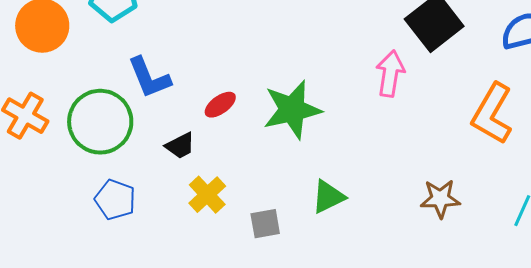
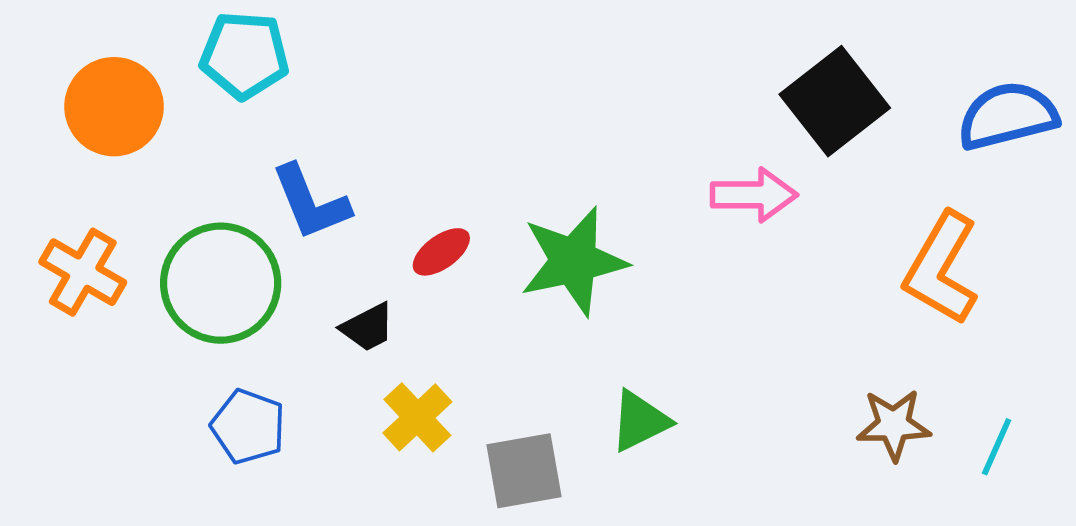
pink arrow: (390, 74) -> (754, 195), turned 81
brown star: (440, 199) -> (894, 425), moved
gray square: (265, 224) -> (524, 471), size x1.4

